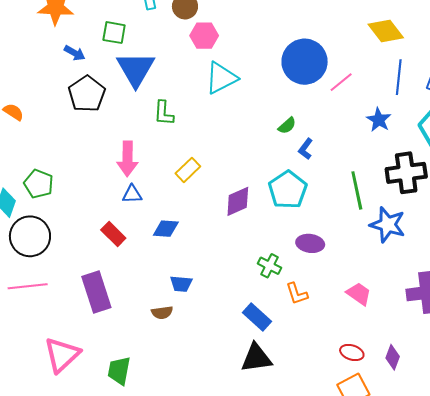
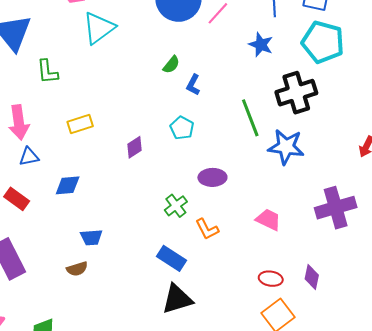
yellow rectangle: (188, 170) -> (80, 124), turned 35
cyan pentagon: (288, 190) -> (182, 128), size x0.6
purple diamond: (238, 201) -> (134, 147), size x0.7
green cross: (270, 266) -> (176, 206), turned 35

